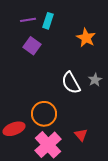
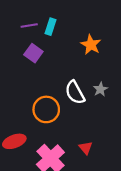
orange circle: (44, 114) -> (46, 109), moved

